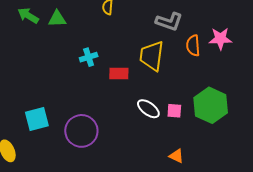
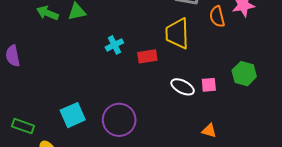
green hexagon: (211, 105) -> (244, 74), size x0.7
orange triangle: (176, 156) -> (209, 131), moved

